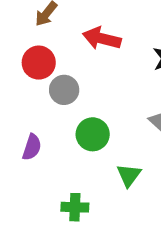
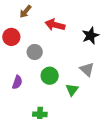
red circle: (39, 63) -> (11, 37), moved
green triangle: (129, 175) -> (72, 90), moved

